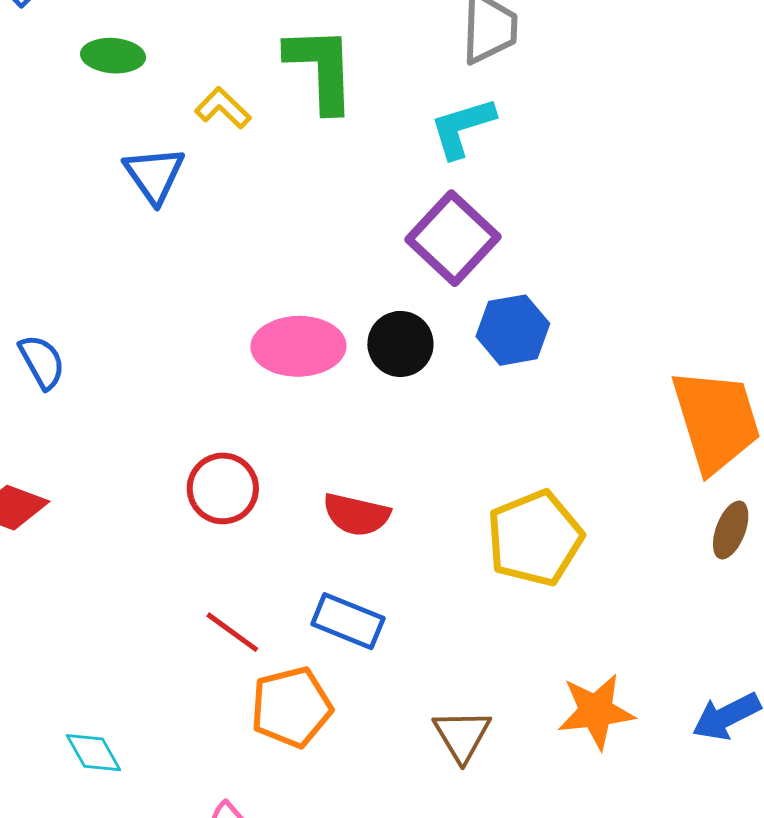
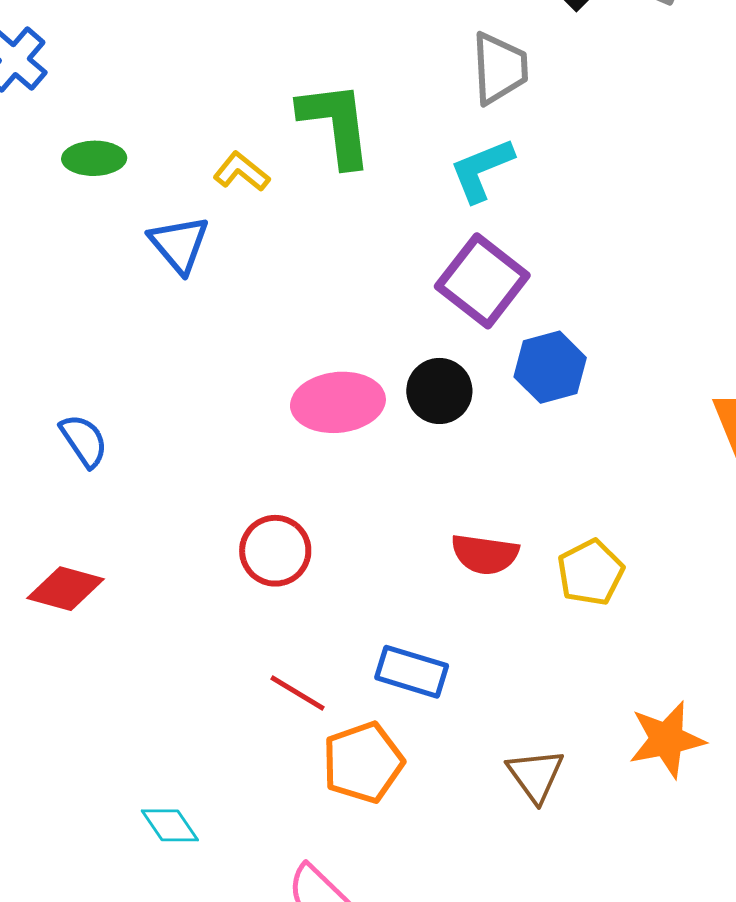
green ellipse: (113, 56) -> (94, 158), moved
red semicircle: (356, 515) -> (485, 554), moved
yellow pentagon: (535, 538) -> (590, 573), size x0.7

